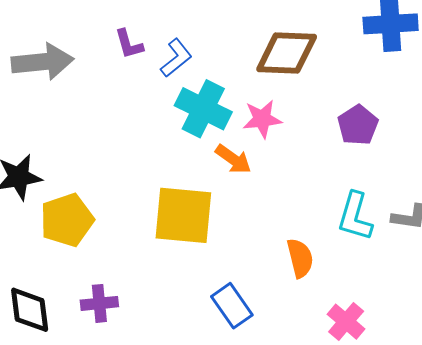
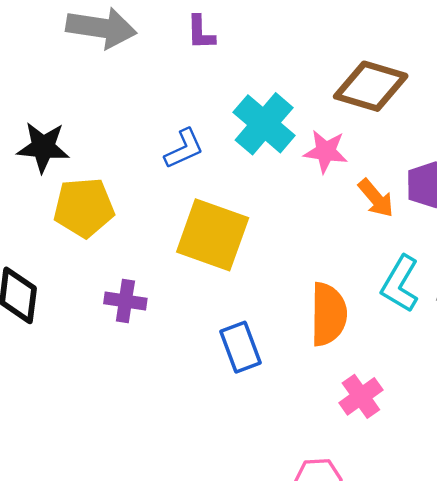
blue L-shape: (176, 58) -> (184, 149), moved
orange arrow: (233, 159) -> (376, 198), moved
orange semicircle: (300, 258) -> (328, 314), size x1.4
purple cross: (99, 303) -> (125, 301), moved

